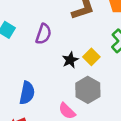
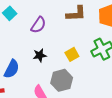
black star: (70, 60) -> (40, 55), moved

